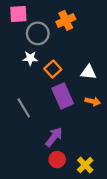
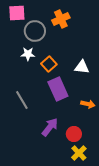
orange arrow: (93, 101) -> (88, 104), moved
red circle: (57, 160) -> (74, 134), moved

